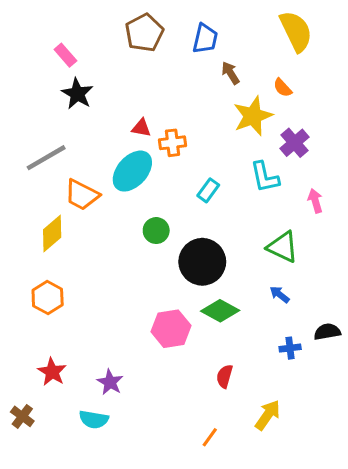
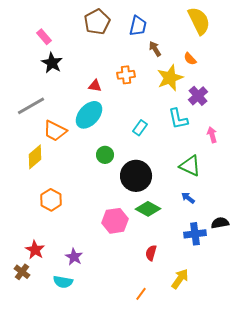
orange cross: (173, 143) -> (126, 75), moved
orange hexagon: (48, 297) -> (51, 200), moved
blue cross: (290, 348) -> (195, 234), size x1.5
brown cross: (22, 416) -> (22, 272), moved

